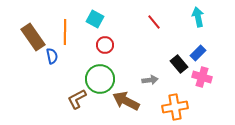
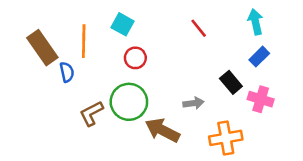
blue rectangle: (198, 53) -> (259, 57), moved
brown L-shape: (77, 99) -> (91, 113), moved

